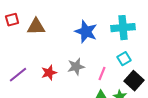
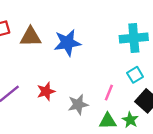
blue star: (86, 32) -> (67, 43), moved, turned -30
gray star: (76, 67) -> (78, 104), moved

